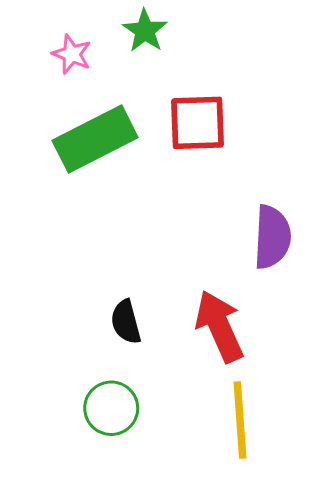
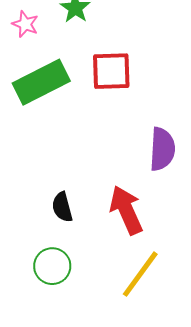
yellow line: (240, 420) -> (140, 274), turned 40

